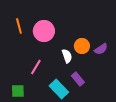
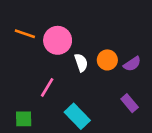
orange line: (19, 26) -> (25, 34), turned -56
white semicircle: (67, 56) -> (81, 63), moved
purple rectangle: (78, 79) -> (130, 103), moved

